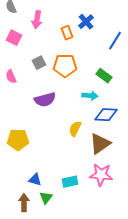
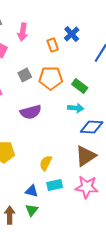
green rectangle: (104, 76) -> (80, 86), moved
yellow semicircle: (75, 129) -> (46, 163), moved
blue triangle: (35, 180) -> (32, 191), moved
cyan rectangle: (70, 182) -> (55, 185), moved

